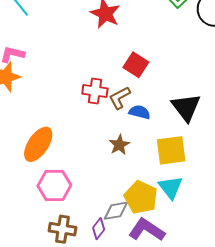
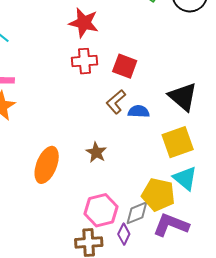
red cross: (95, 91) -> (84, 61), moved
brown star: (119, 145) -> (96, 152), moved
pink hexagon: (54, 185) -> (101, 210), moved

